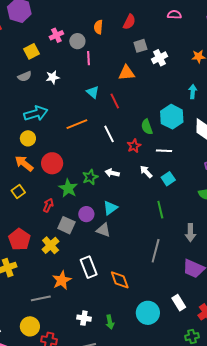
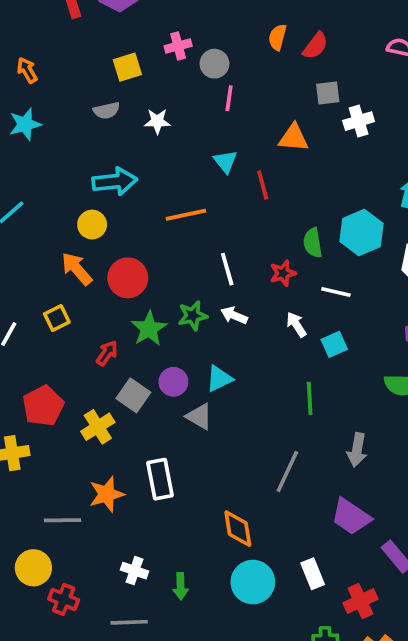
orange semicircle: (98, 27) -> (277, 37), moved
white line: (109, 134) -> (227, 269), moved
orange diamond: (120, 280) -> (238, 529), moved

